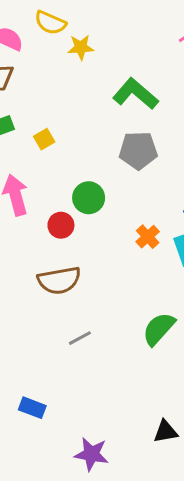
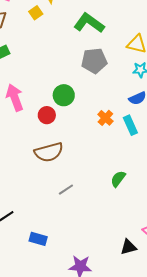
yellow square: (44, 139) -> (36, 13), moved
green semicircle: (159, 329) -> (118, 179), size x0.7

